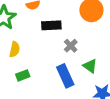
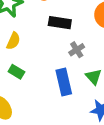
green rectangle: (23, 75) -> (16, 72), turned 40

